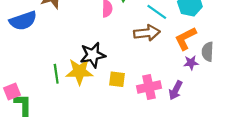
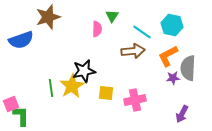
gray semicircle: (208, 52) -> (188, 68), size x1.4
yellow star: (79, 72) -> (72, 86), turned -30
purple arrow: (176, 90) -> (182, 114), moved

